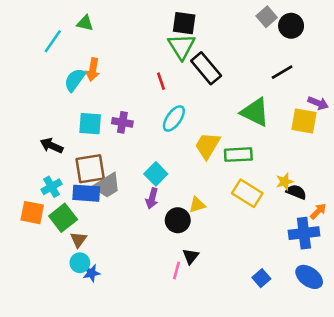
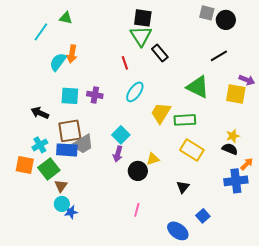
gray square: (267, 17) -> (207, 13), turned -35
black rectangle: (206, 68) -> (160, 53), size x0.7
yellow star: (285, 182) -> (233, 136), moved
black triangle: (191, 256) -> (183, 187), moved
blue ellipse: (309, 277) -> (178, 231), moved

